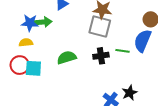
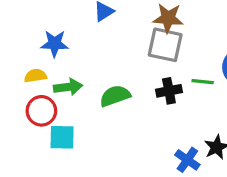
green arrow: (43, 22) -> (68, 87), moved
yellow semicircle: (26, 43) -> (35, 76), moved
cyan square: (33, 68) -> (62, 137), moved

